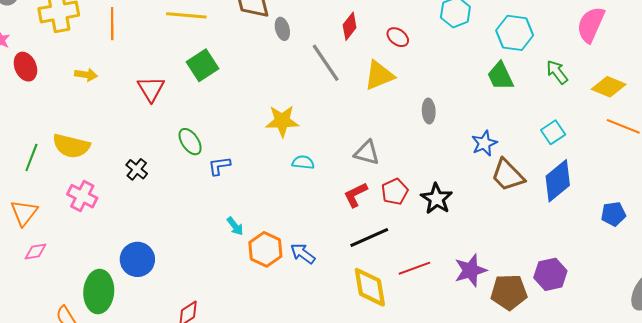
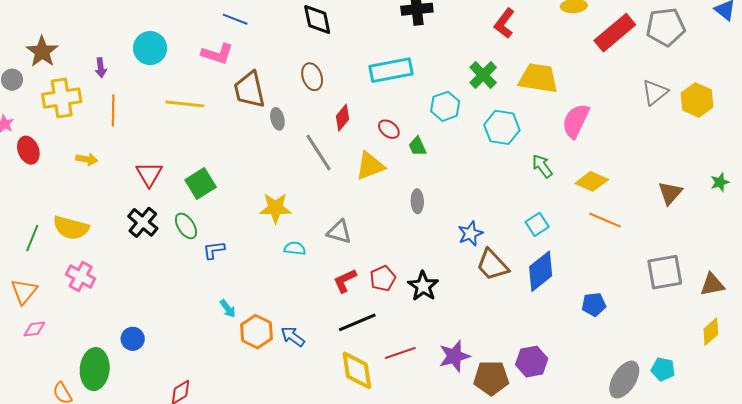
green square: (203, 65) -> (201, 183), moved
green trapezoid: (500, 76) -> (417, 146), moved, size x0.7
gray triangle: (367, 153) -> (339, 232), moved
black cross: (137, 169) -> (143, 222), moved, size x1.4
blue circle: (137, 259) -> (133, 339), size x0.7

